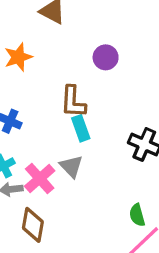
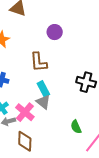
cyan rectangle: (81, 128) -> (43, 89), moved
green semicircle: (137, 215) -> (76, 127), moved

